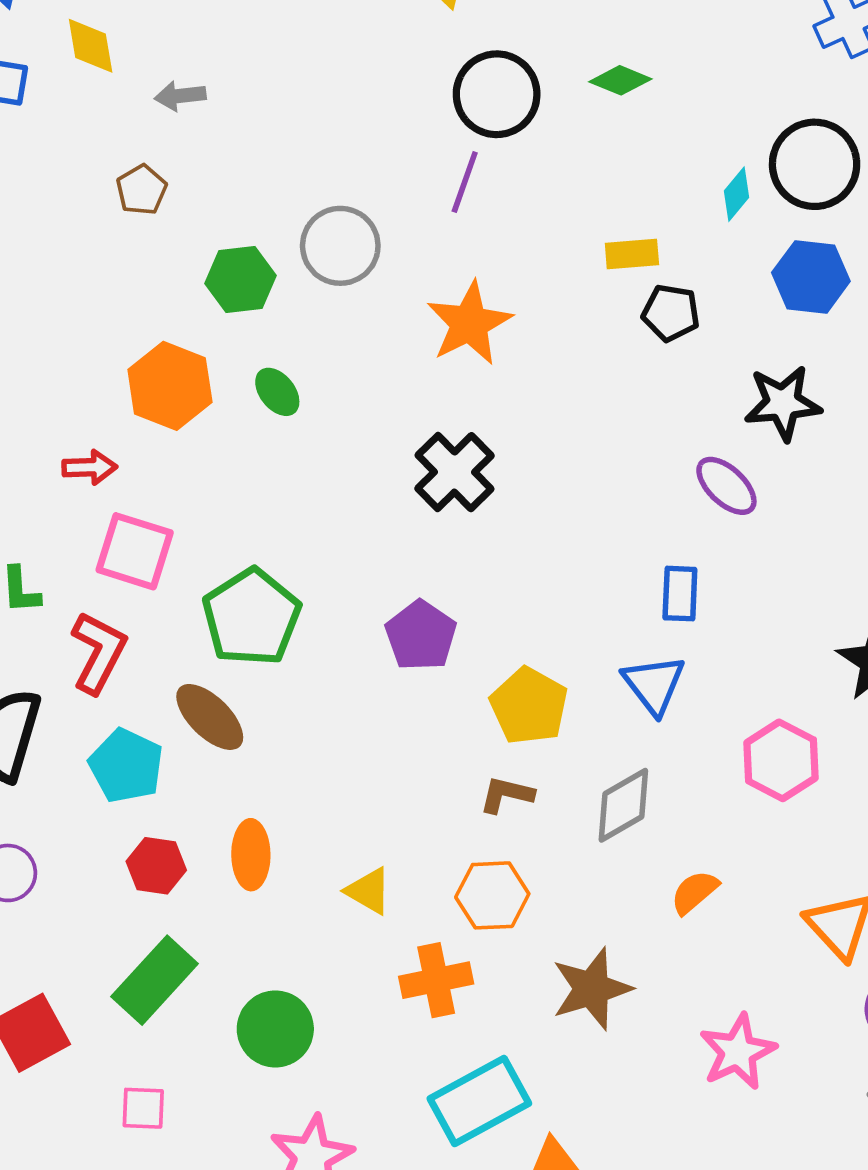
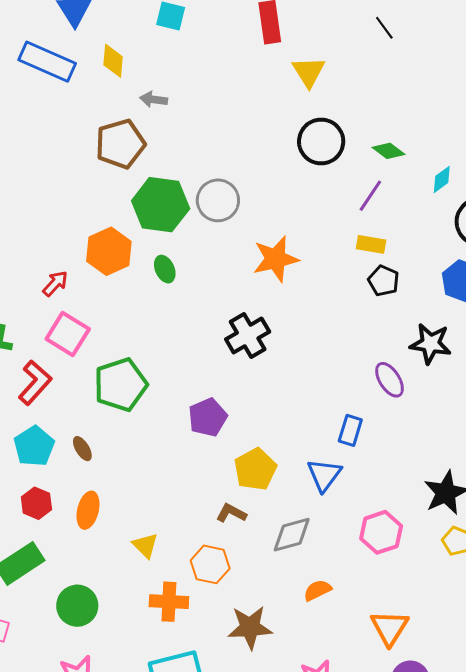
purple line: (465, 182) -> (370, 196), moved
brown pentagon: (142, 190) -> (120, 144), size x1.8
cyan diamond: (736, 194) -> (442, 179), moved
green hexagon: (240, 280) -> (161, 205), size x1.5
red arrow: (90, 467) -> (55, 284), turned -60
brown ellipse: (210, 717) -> (82, 449), moved, size x0.6

